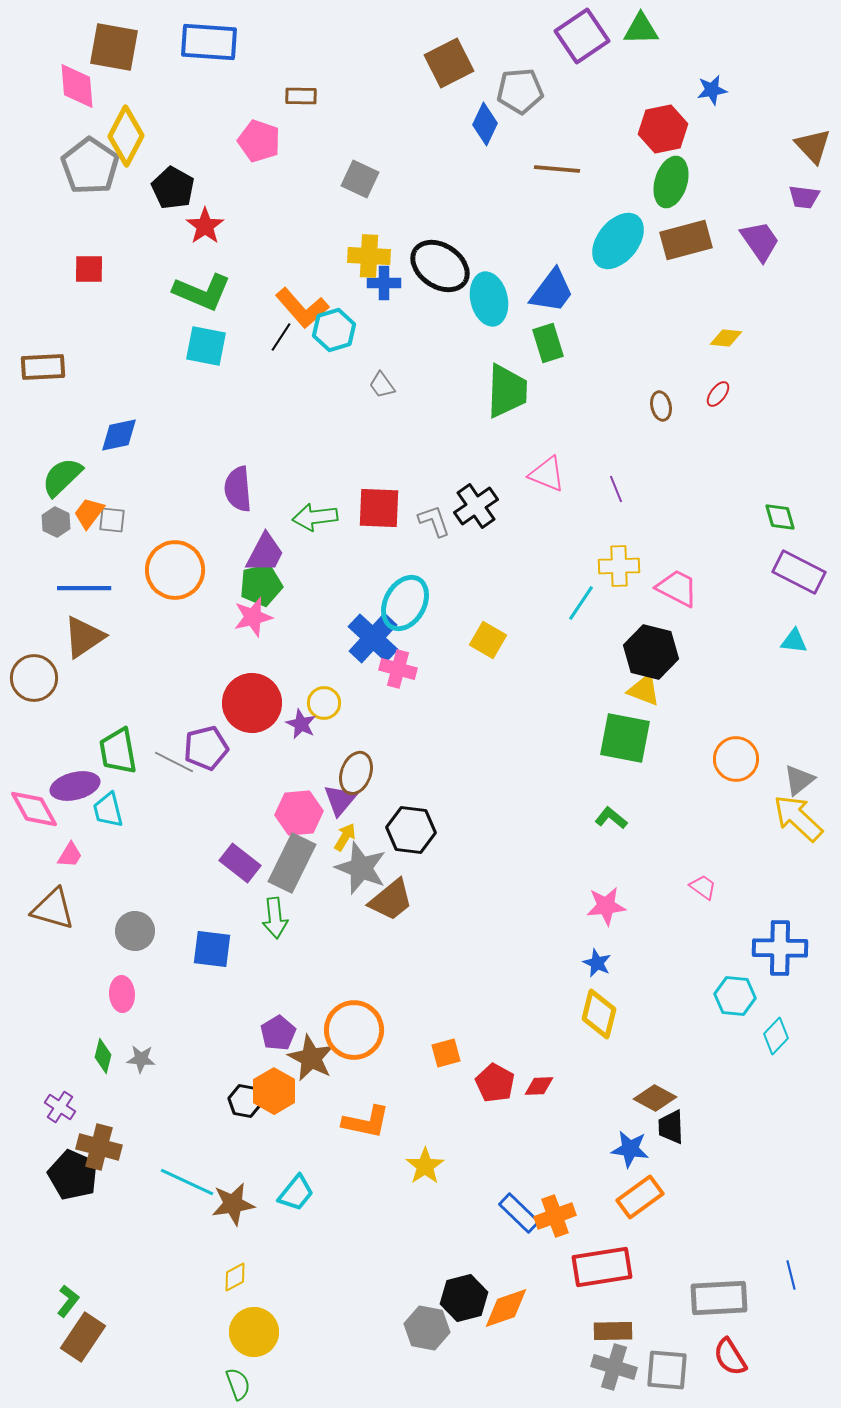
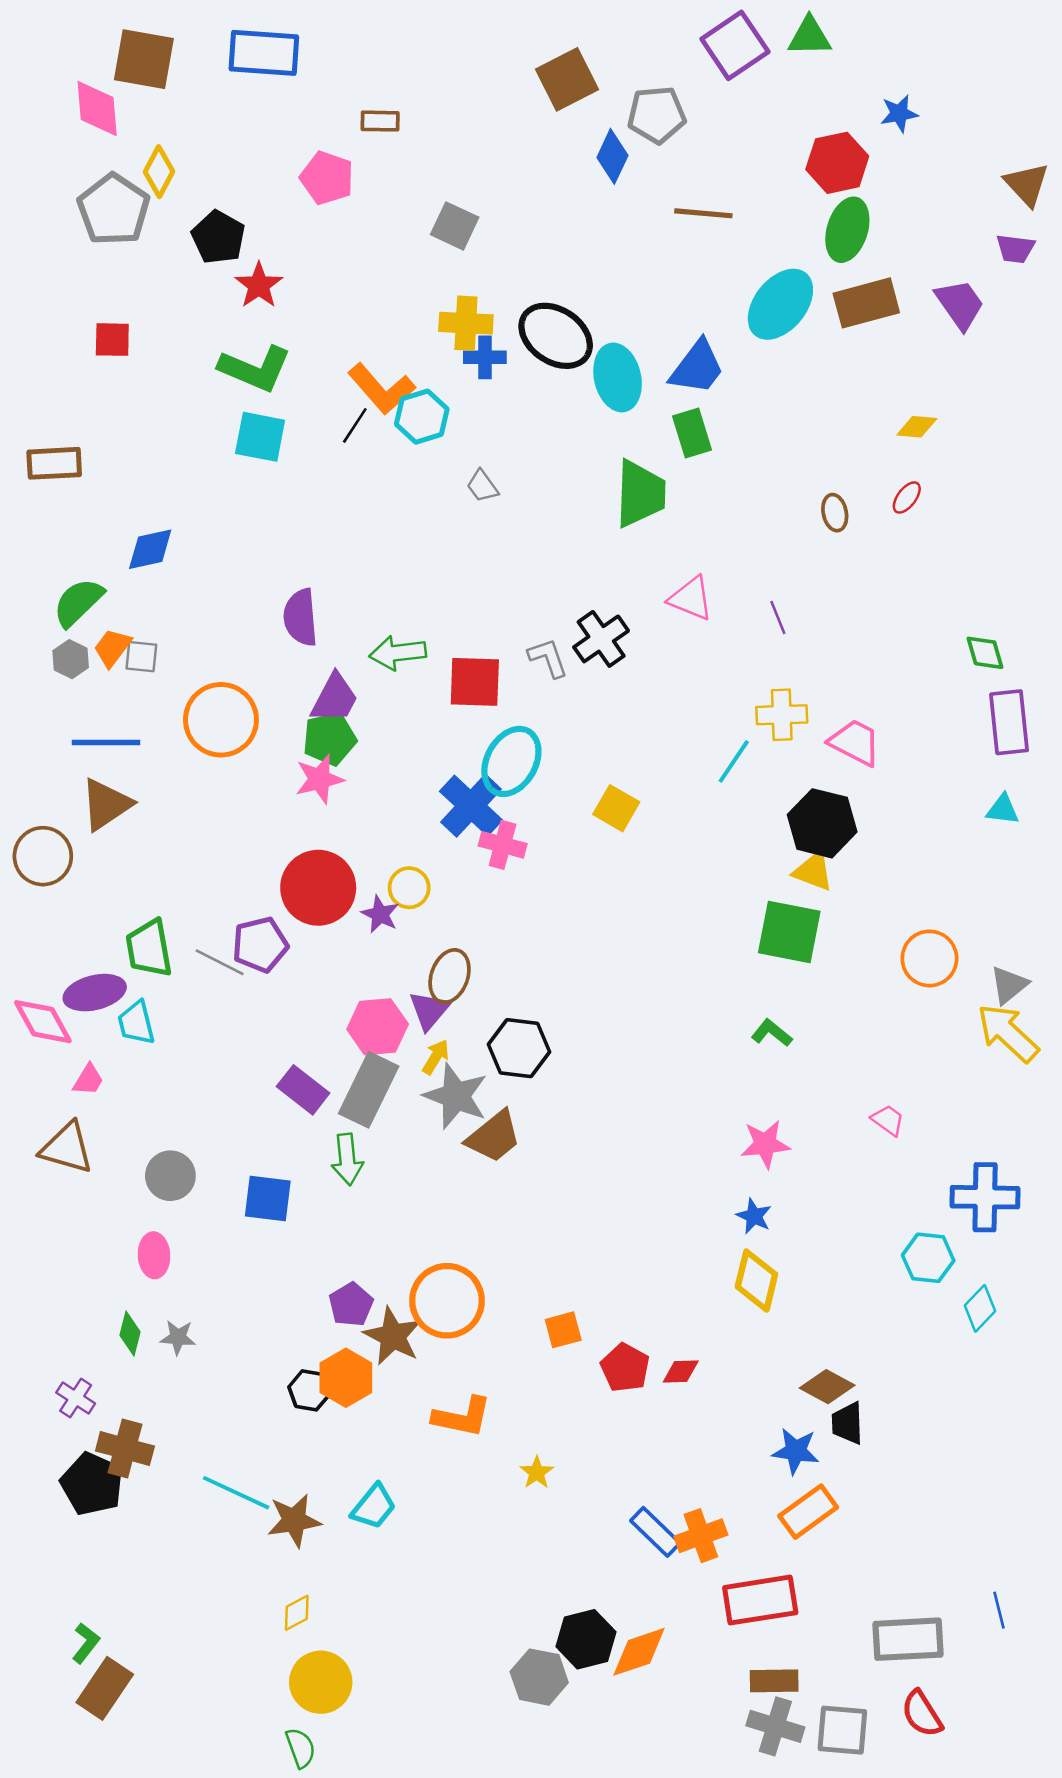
yellow diamond: (126, 136) -> (159, 172), size x0.7
red square: (379, 508) -> (475, 682), moved
purple rectangle: (799, 572) -> (1009, 722), turned 57
yellow star: (425, 1166) -> (537, 1473), size x0.7

